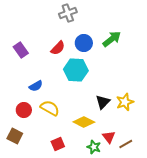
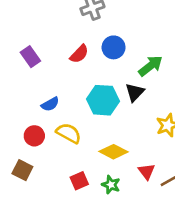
green arrow: (112, 39) -> (150, 66), moved
cyan hexagon: (76, 70) -> (103, 100), moved
black triangle: (103, 102) -> (135, 92), moved
green star: (94, 147) -> (111, 185), moved

